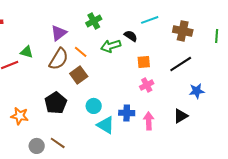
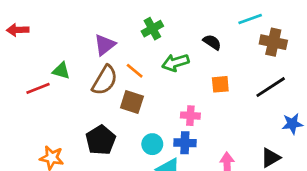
cyan line: (150, 20) -> (250, 19), moved
black semicircle: (131, 36) -> (212, 42), moved
brown square: (79, 75) -> (132, 102), turned -36
pink cross: (147, 85) -> (190, 116), moved, turned 32
blue cross: (127, 113) -> (185, 143), moved

